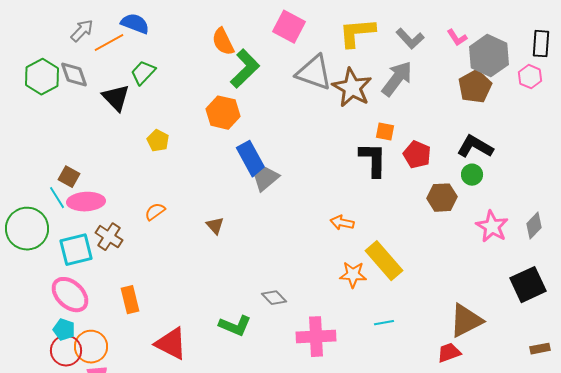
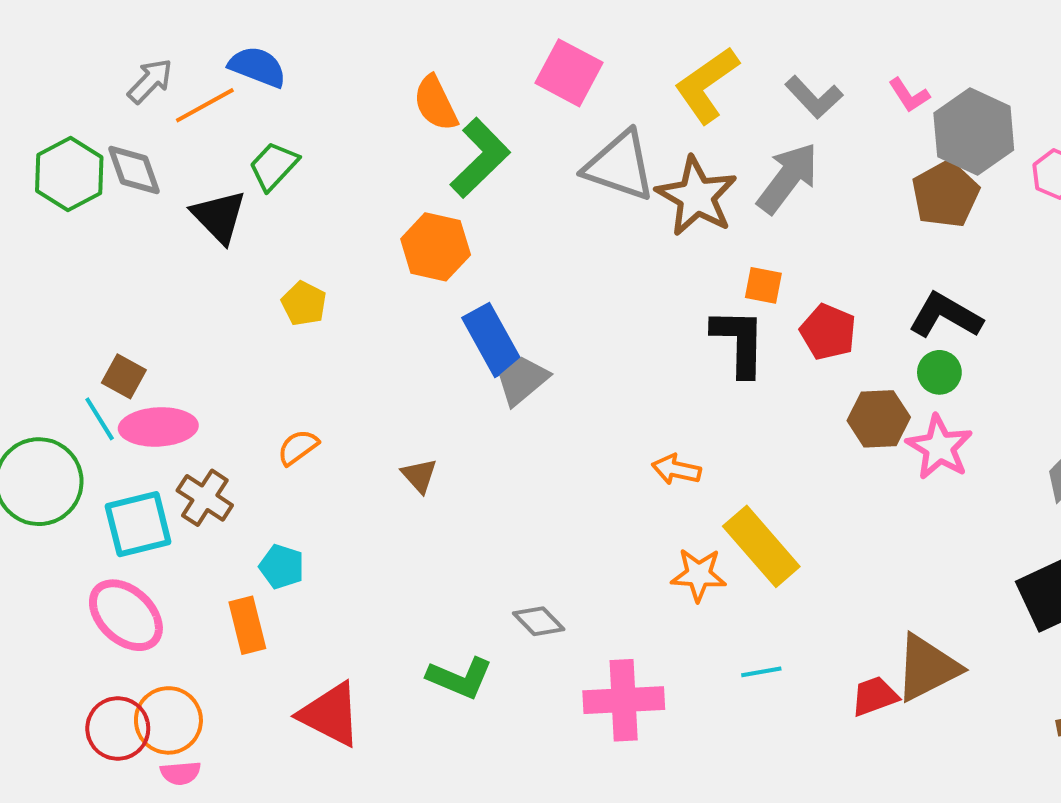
yellow L-shape: (357, 33) -> (707, 85), turned -30
pink star: (492, 227) -> (939, 447), moved
cyan pentagon: (64, 330) -> (282, 567), moved
red trapezoid: (449, 353) -> (875, 696), moved

